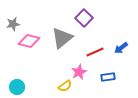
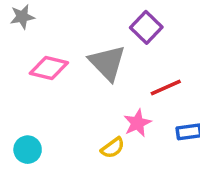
gray star: (13, 24) -> (22, 17), moved
gray triangle: (62, 38) -> (107, 63), turned -35

